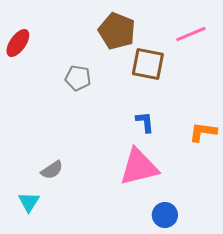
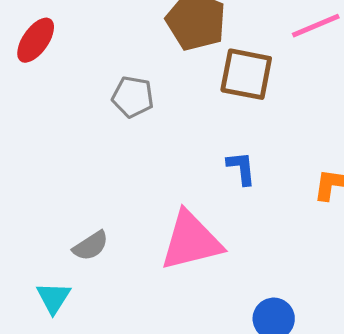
pink triangle: (139, 167) -> (191, 241), moved

